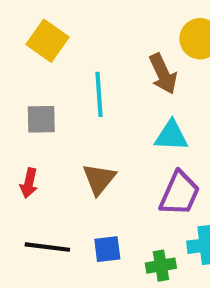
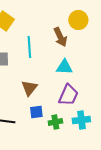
blue square: (107, 249) -> (36, 112), moved
green cross: (161, 266) -> (55, 122), moved

